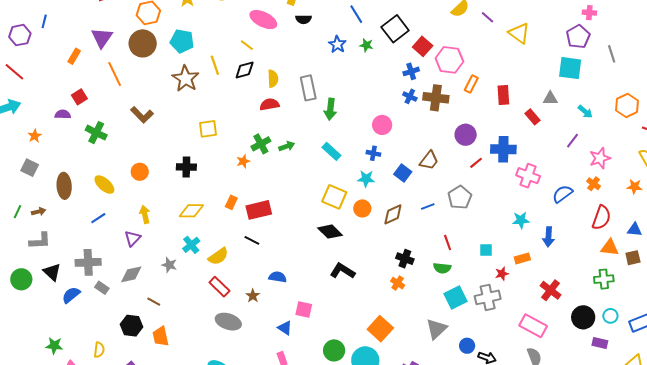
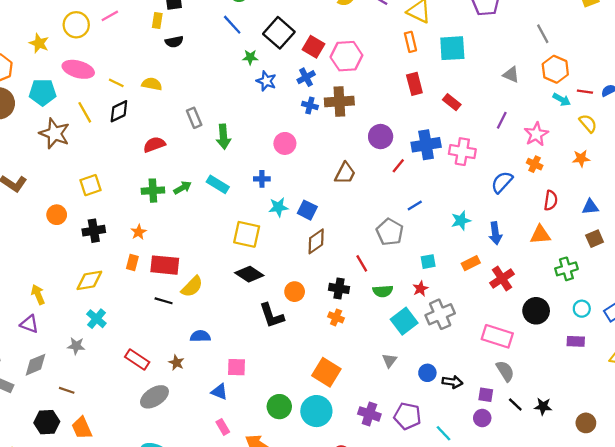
pink ellipse: (263, 20) -> (78, 69), moved
blue star: (337, 44) -> (266, 81), moved
gray line: (612, 54) -> (543, 34), moved
cyan square: (570, 68) -> (452, 48), moved
yellow semicircle: (273, 79) -> (152, 84), moved, turned -66
orange rectangle: (471, 84) -> (410, 42), moved, turned -30
gray rectangle: (308, 88) -> (194, 118), size x0.7
gray triangle: (550, 98) -> (511, 75), moved, turned 35
cyan arrow: (585, 112) -> (562, 100), moved
green cross: (261, 144) -> (153, 191), turned 36
cyan rectangle: (331, 151) -> (218, 184), moved
blue cross: (373, 153) -> (262, 179), moved
orange star: (243, 161) -> (139, 232), moved
black cross: (186, 167) -> (94, 231), moved
orange circle: (140, 172) -> (57, 215), moved
blue square: (403, 173) -> (307, 210), moved
pink cross: (528, 176) -> (462, 152), moved
gray pentagon: (460, 197) -> (390, 232), moved
blue line: (428, 207) -> (415, 205), moved
orange circle: (362, 208) -> (295, 292), moved
red rectangle: (259, 210) -> (165, 265), turned 30
red semicircle: (601, 218) -> (551, 200), size x0.7
purple triangle: (133, 238) -> (29, 324), turned -42
red line: (448, 242) -> (362, 263), moved
orange triangle: (610, 247) -> (540, 235), moved
yellow semicircle: (218, 256) -> (192, 287), moved
black L-shape: (342, 271) -> (272, 316), turned -130
red star: (502, 274) -> (420, 289), moved
red cross: (551, 290) -> (502, 278), moved, turned 30
black circle: (583, 317) -> (536, 311), moved
gray ellipse: (228, 322) -> (154, 397), turned -40
gray triangle: (436, 329) -> (390, 360), size x0.6

